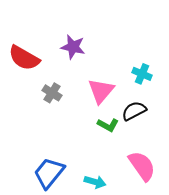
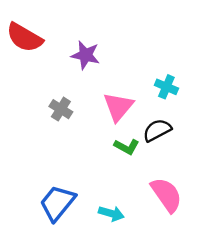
red semicircle: (24, 58) -> (25, 38), moved

